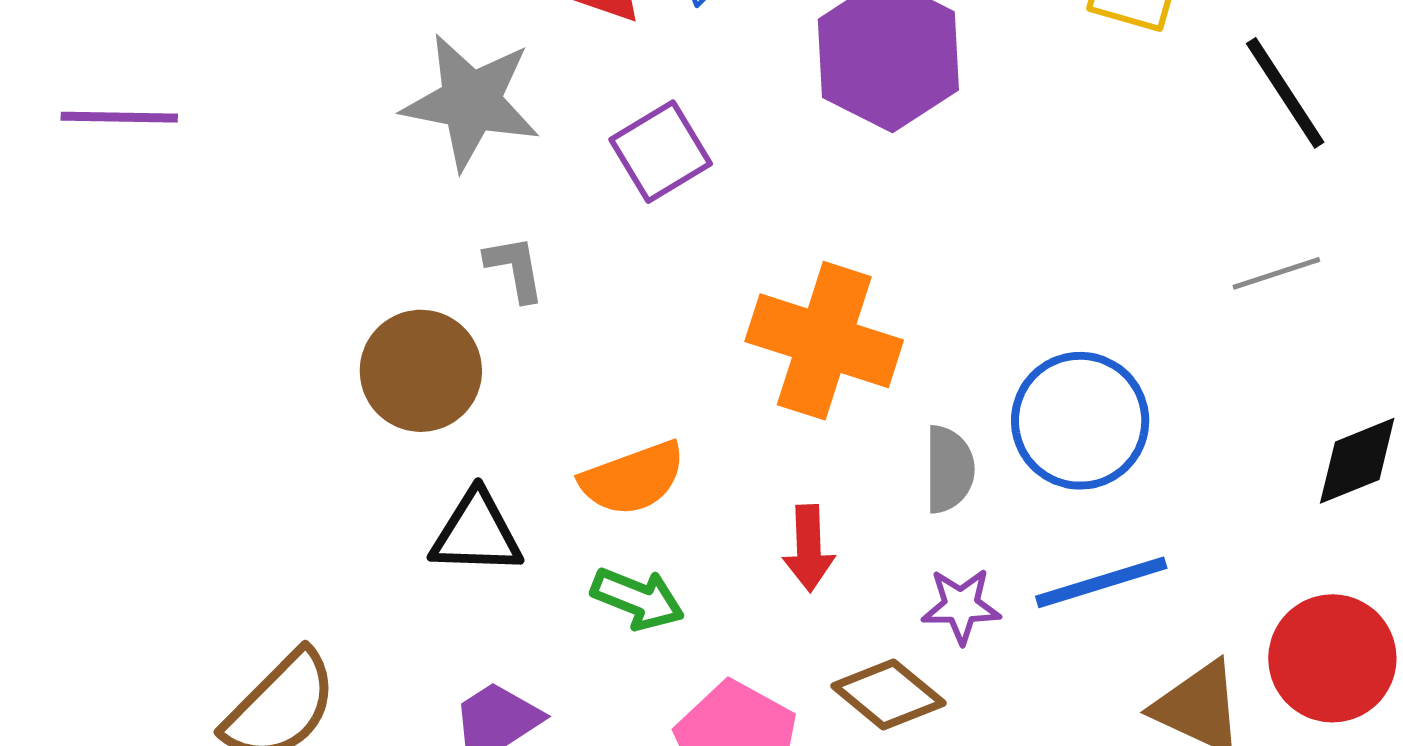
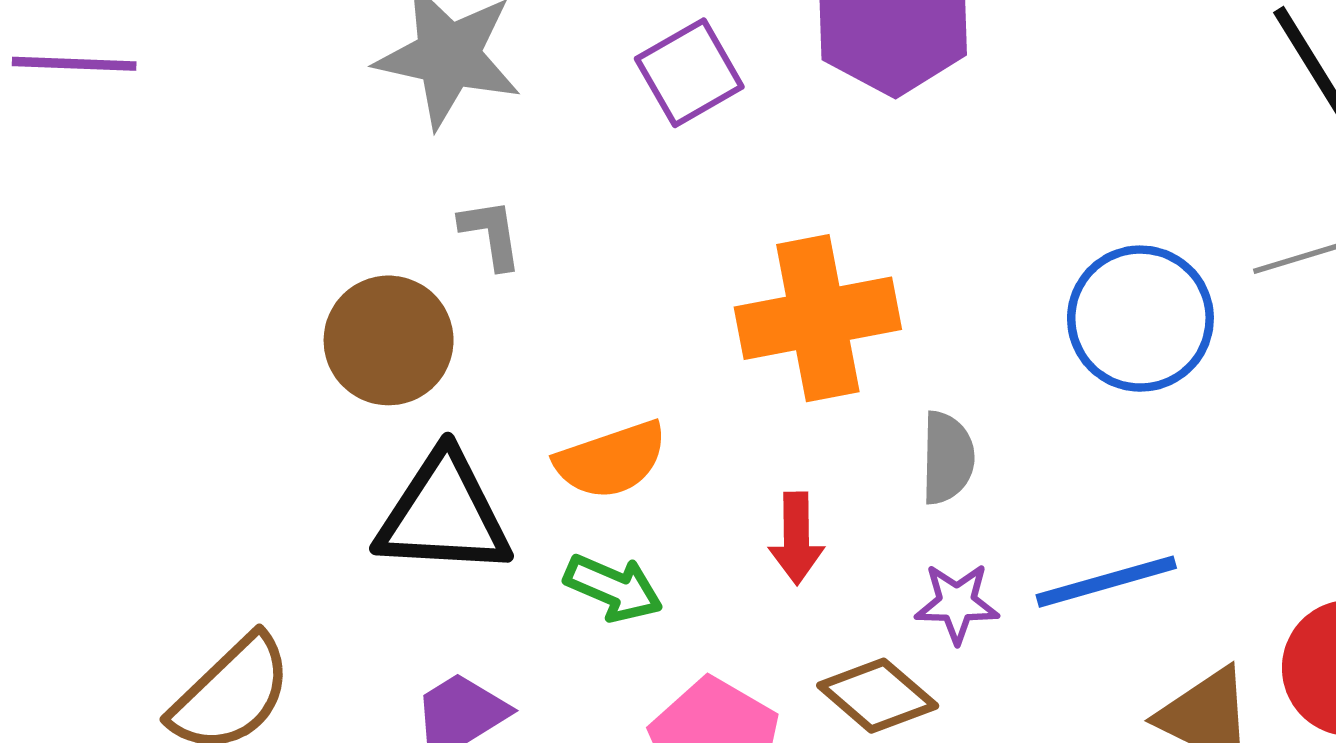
purple square: (661, 152) -> (689, 73), moved
orange cross: (824, 341) -> (818, 318), turned -30
blue circle: (1080, 421) -> (1140, 319), moved
black triangle: (476, 533) -> (444, 514), size x1.4

